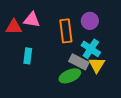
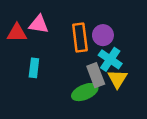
purple circle: (90, 21) -> (103, 35), moved
gray rectangle: (79, 62) -> (96, 75), turned 42

